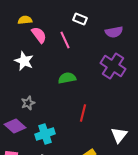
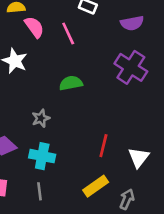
gray star: (28, 103) -> (41, 118), moved
red line: (83, 113) -> (103, 146), moved
cyan cross: (45, 134) -> (42, 156), turned 30

